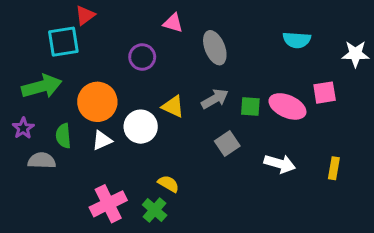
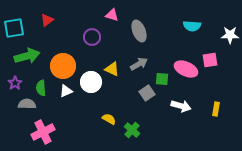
red triangle: (85, 15) -> (47, 20), moved
cyan square: (63, 42) -> (14, 28), moved
green square: (250, 106) -> (162, 79), moved
pink cross: (108, 204) -> (43, 132), moved
green cross: (155, 210) -> (132, 130), moved

